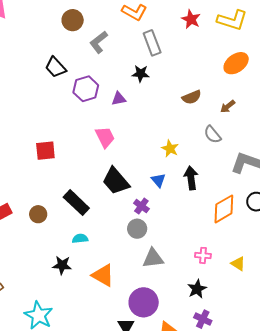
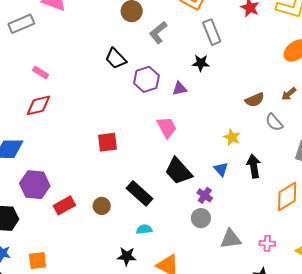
brown semicircle: (192, 97) -> (255, 100), moved
gray triangle: (153, 258) -> (231, 239), moved

